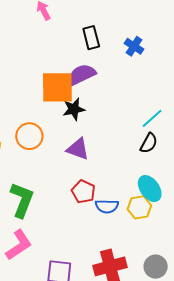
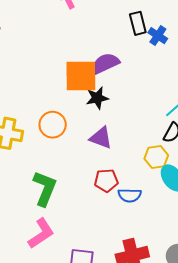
black rectangle: (91, 38) -> (138, 23), moved
red pentagon: (83, 192) -> (106, 180), turned -30
yellow hexagon: (139, 207) -> (156, 157), moved

